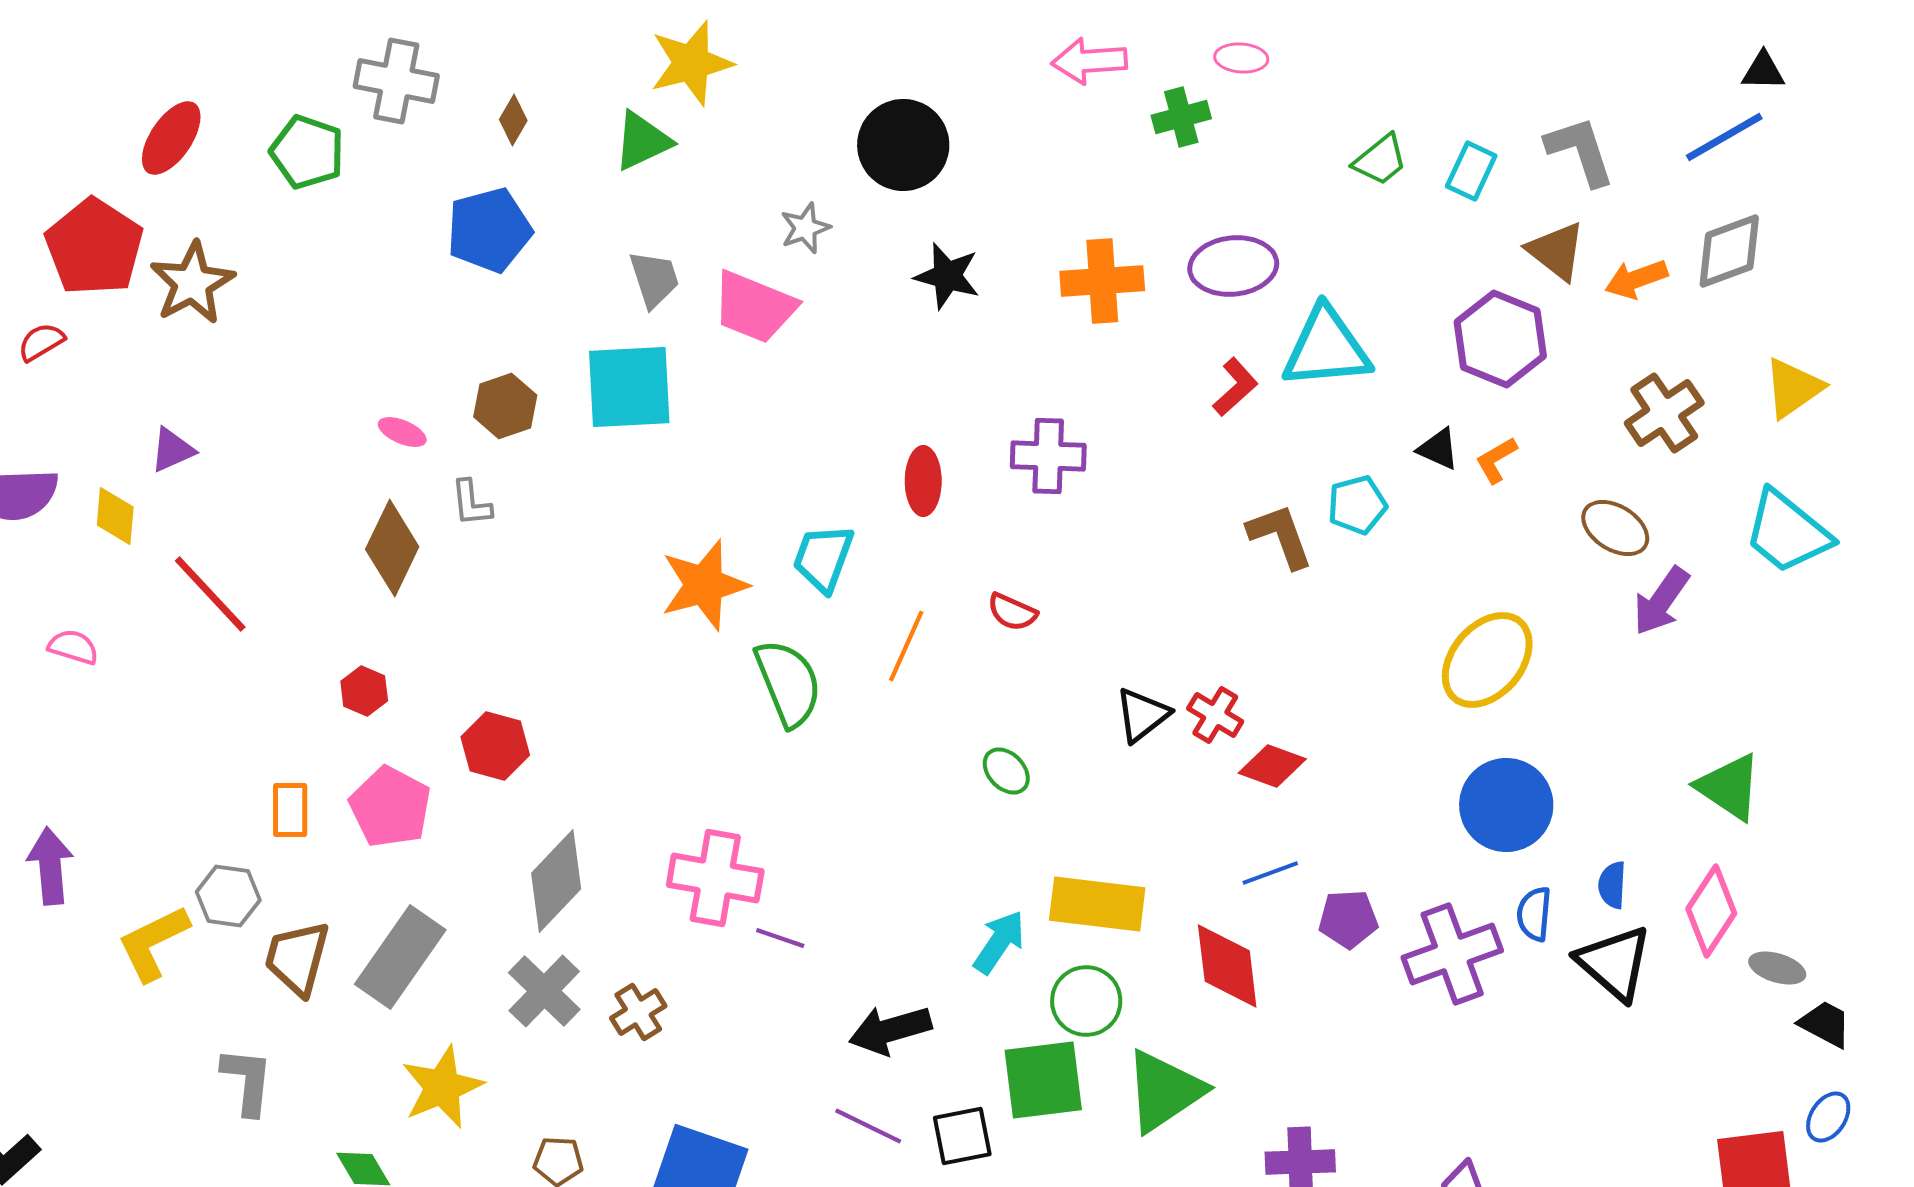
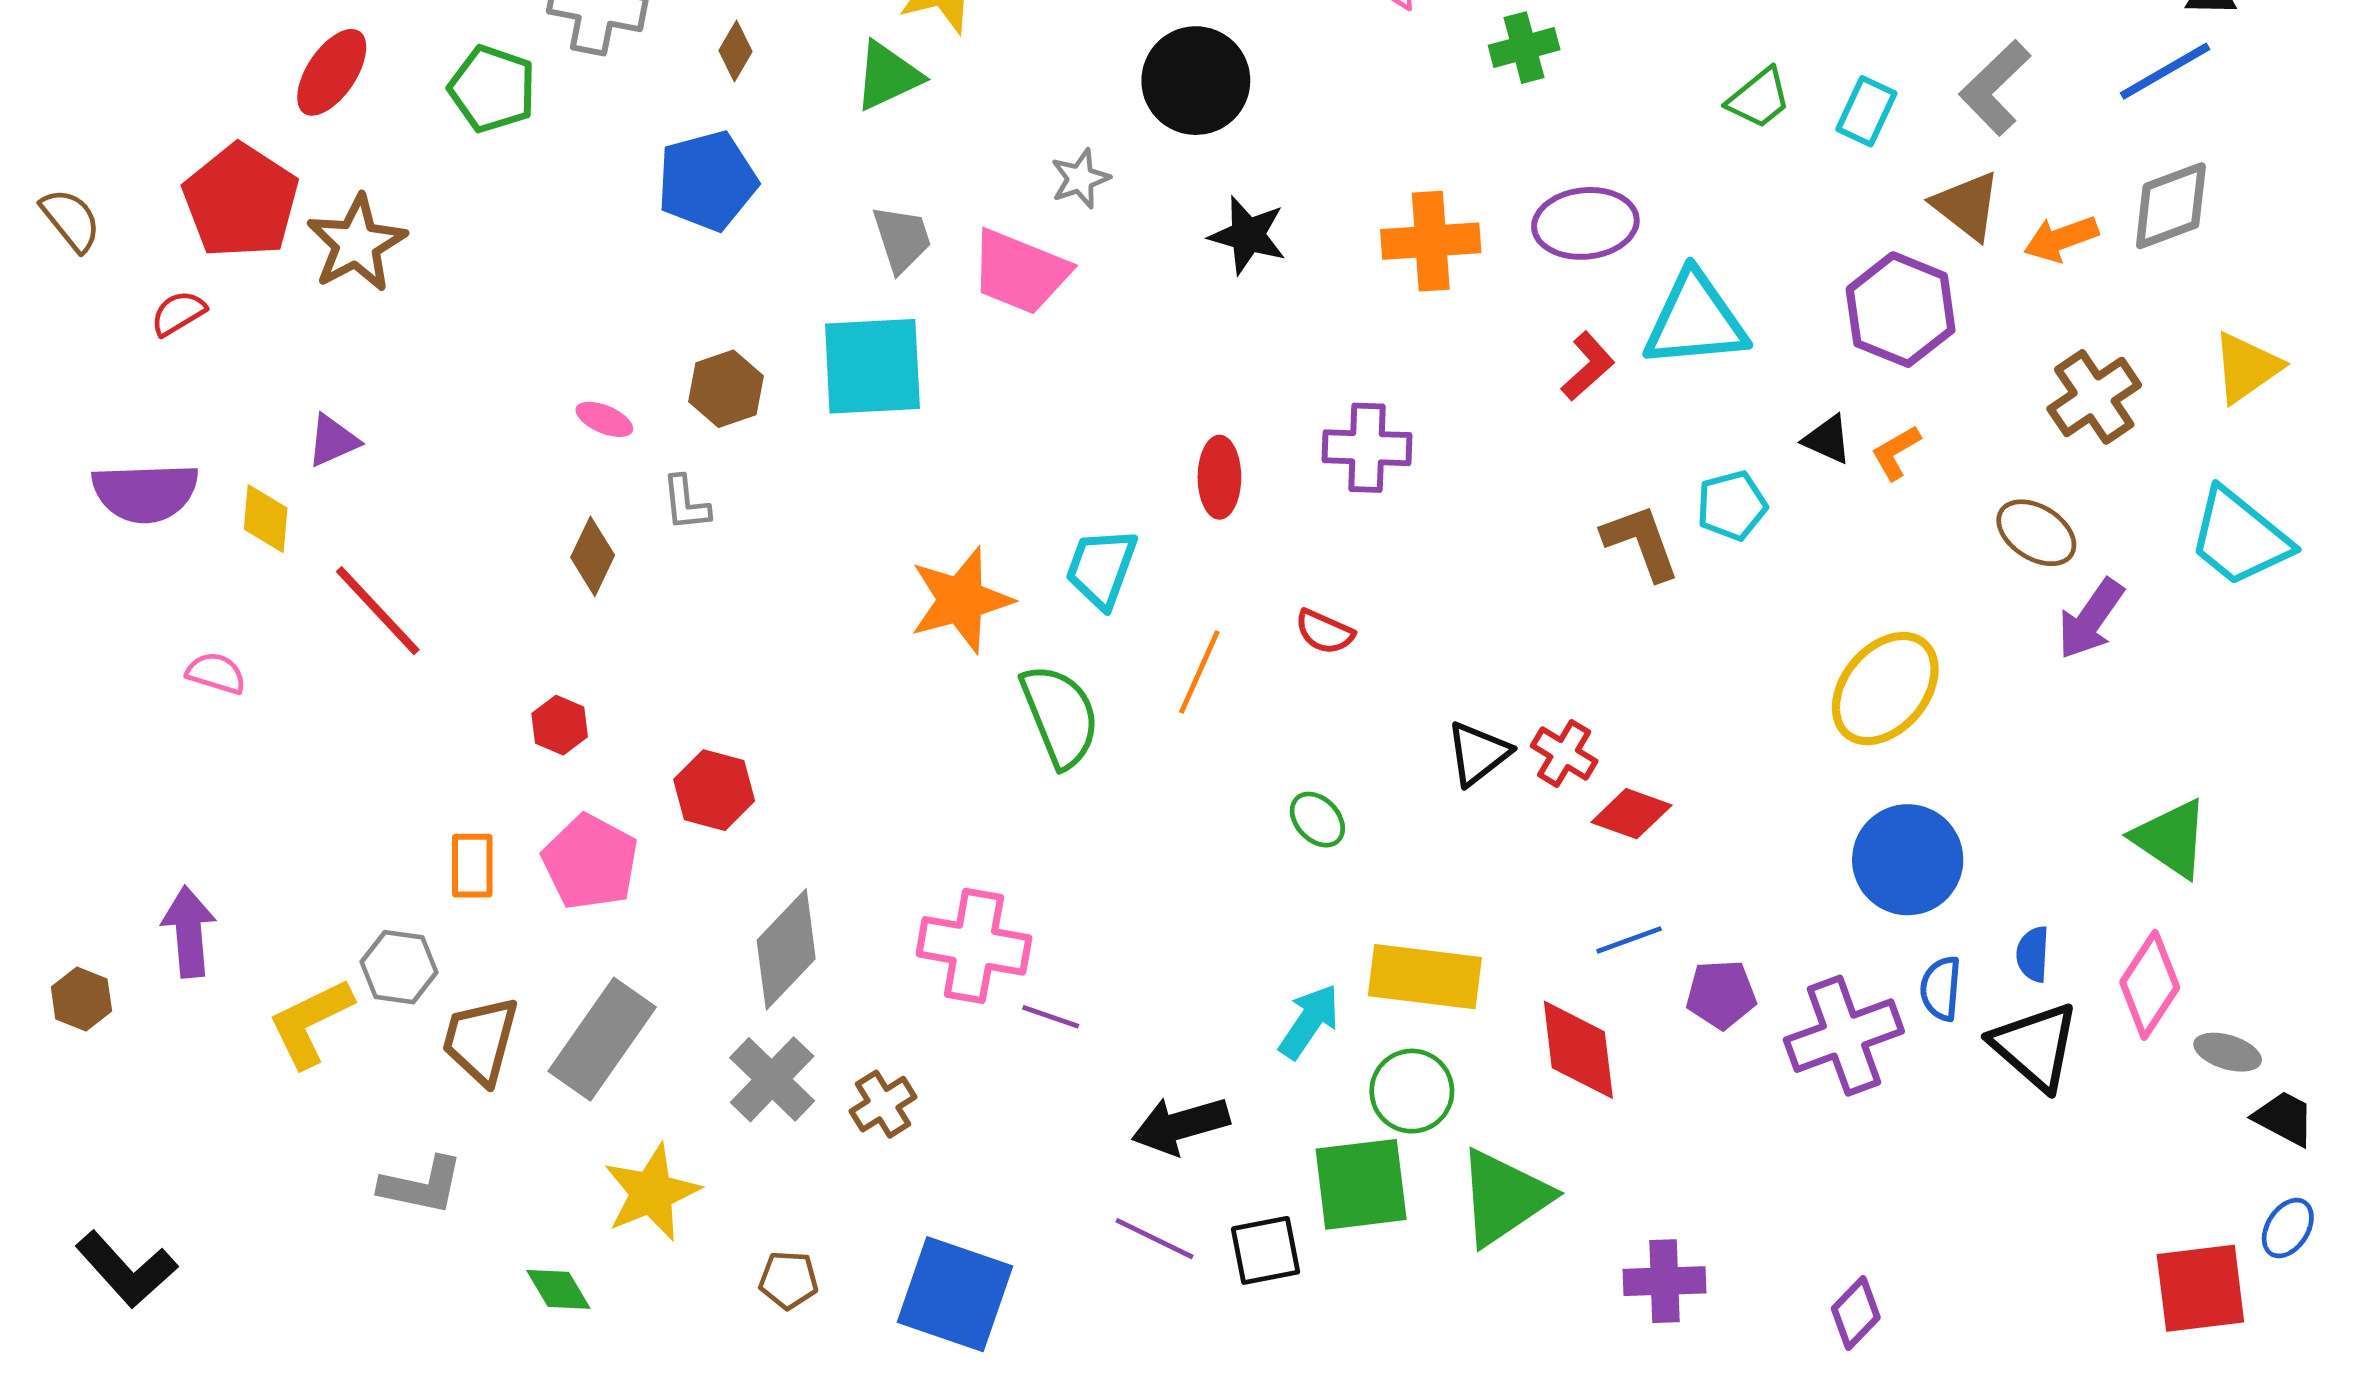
gray L-shape: (1580, 151) -> (1995, 88), turned -116
brown diamond: (392, 548) -> (593, 556), size x0.7
gray L-shape: (247, 1081) -> (421, 1186), turned 96

